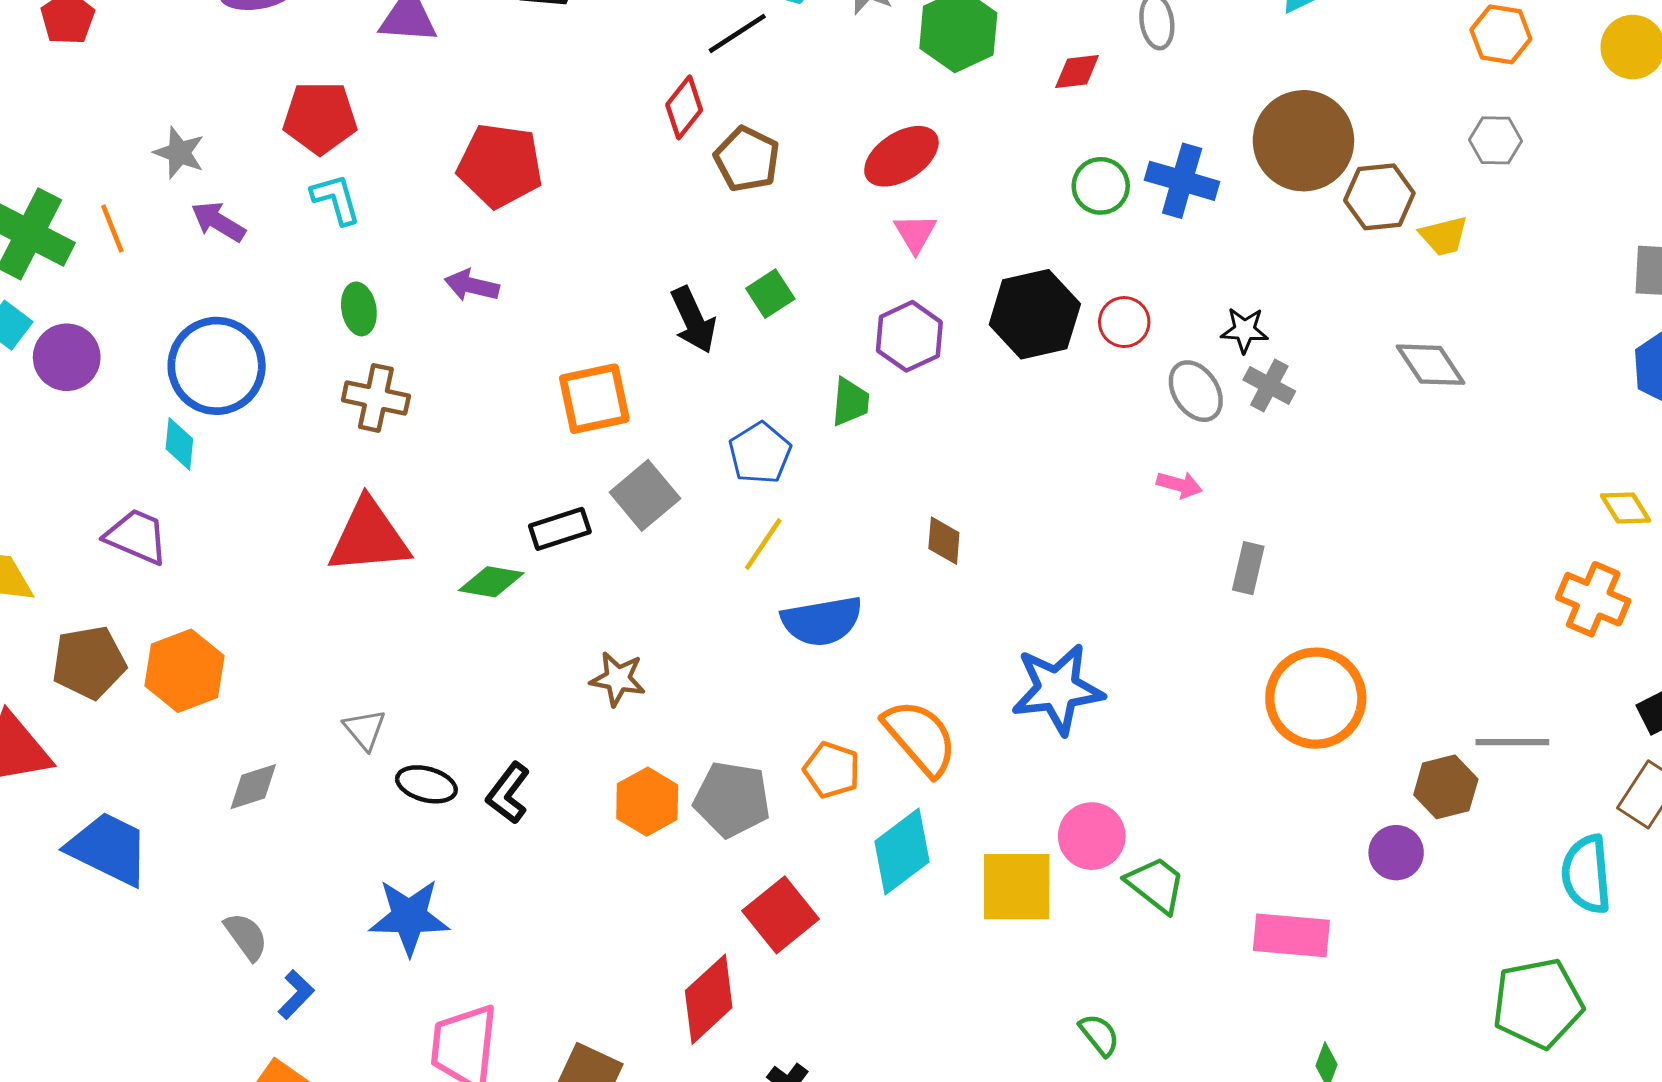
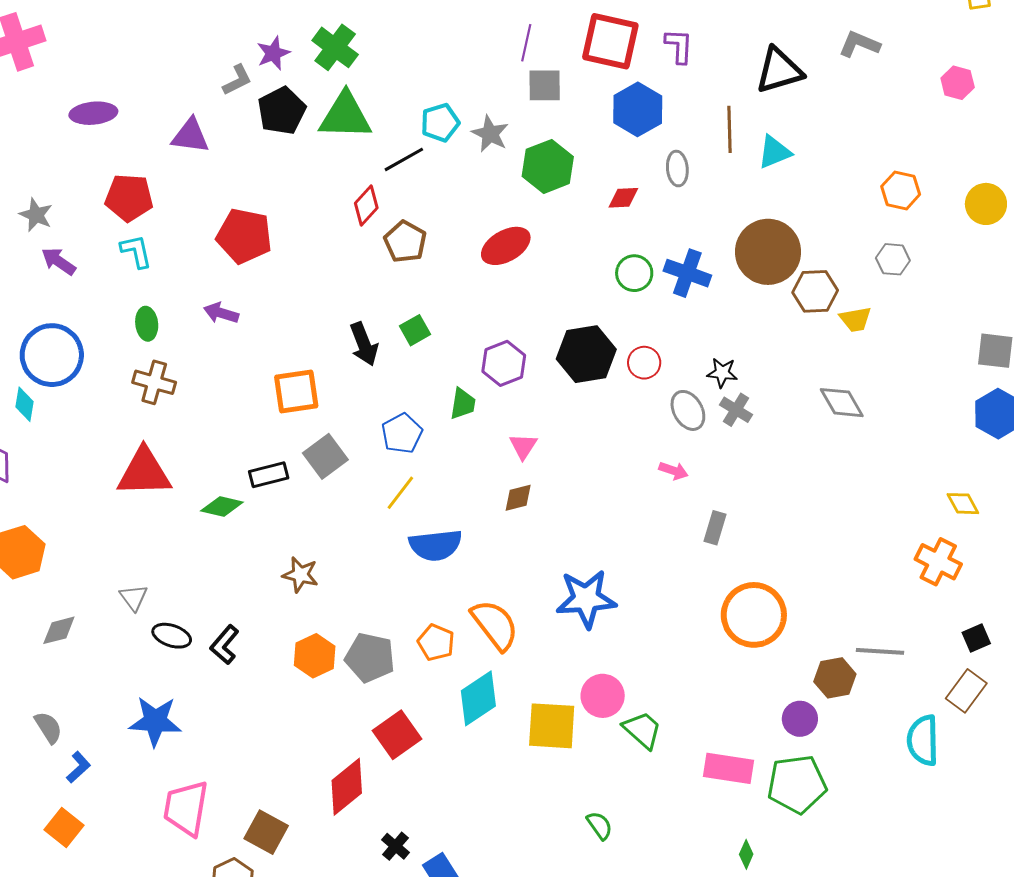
pink triangle: (915, 233) -> (523, 446), moved
brown diamond: (944, 541) -> (518, 498), turned 68
green pentagon: (1538, 1003) -> (797, 784), moved

